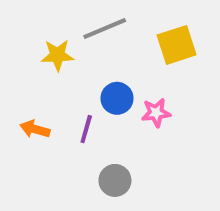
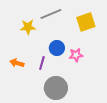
gray circle: (115, 180) -> (56, 88), size x1.5

